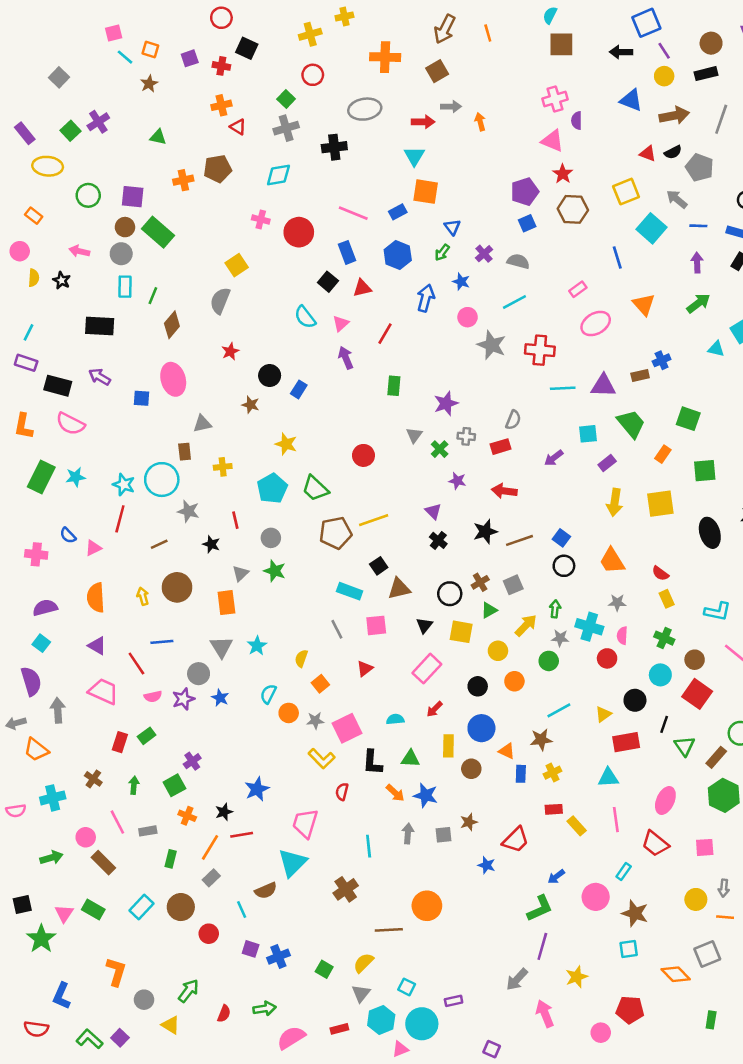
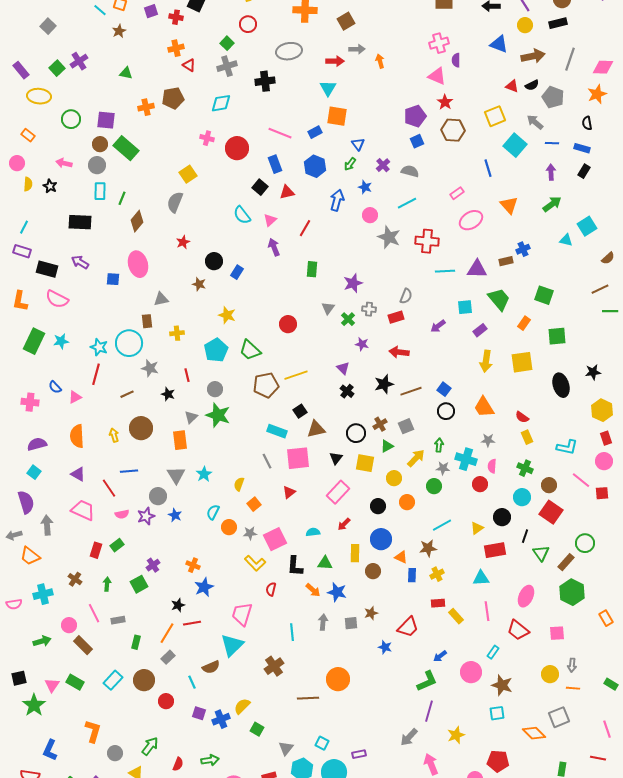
green star: (275, 571) -> (218, 415), size x1.4
pink square: (376, 625) -> (298, 458), size x1.4
orange cross: (187, 816) -> (193, 565), moved
yellow semicircle: (363, 963) -> (242, 706), moved

